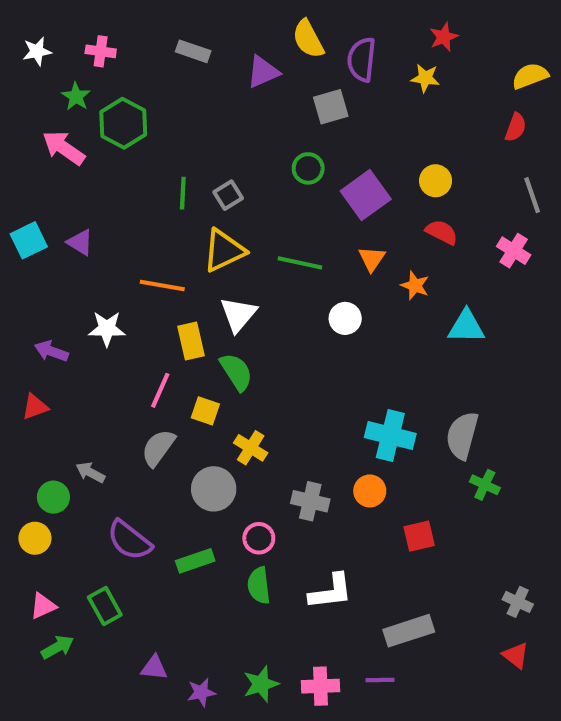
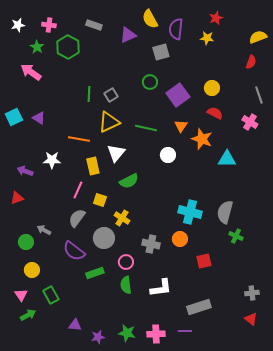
green hexagon: (123, 123) -> (68, 47), moved
orange star: (415, 286) -> (202, 139), size x1.5
green semicircle: (236, 372) -> (129, 181), moved, turned 96
yellow circle: (35, 538) -> (32, 270), moved
purple semicircle: (129, 540) -> (74, 251), moved
gray cross: (518, 602) -> (252, 293), turned -32
pink triangle: (43, 606) -> (21, 295), turned -40
green star: (261, 684) -> (127, 333), turned 30

